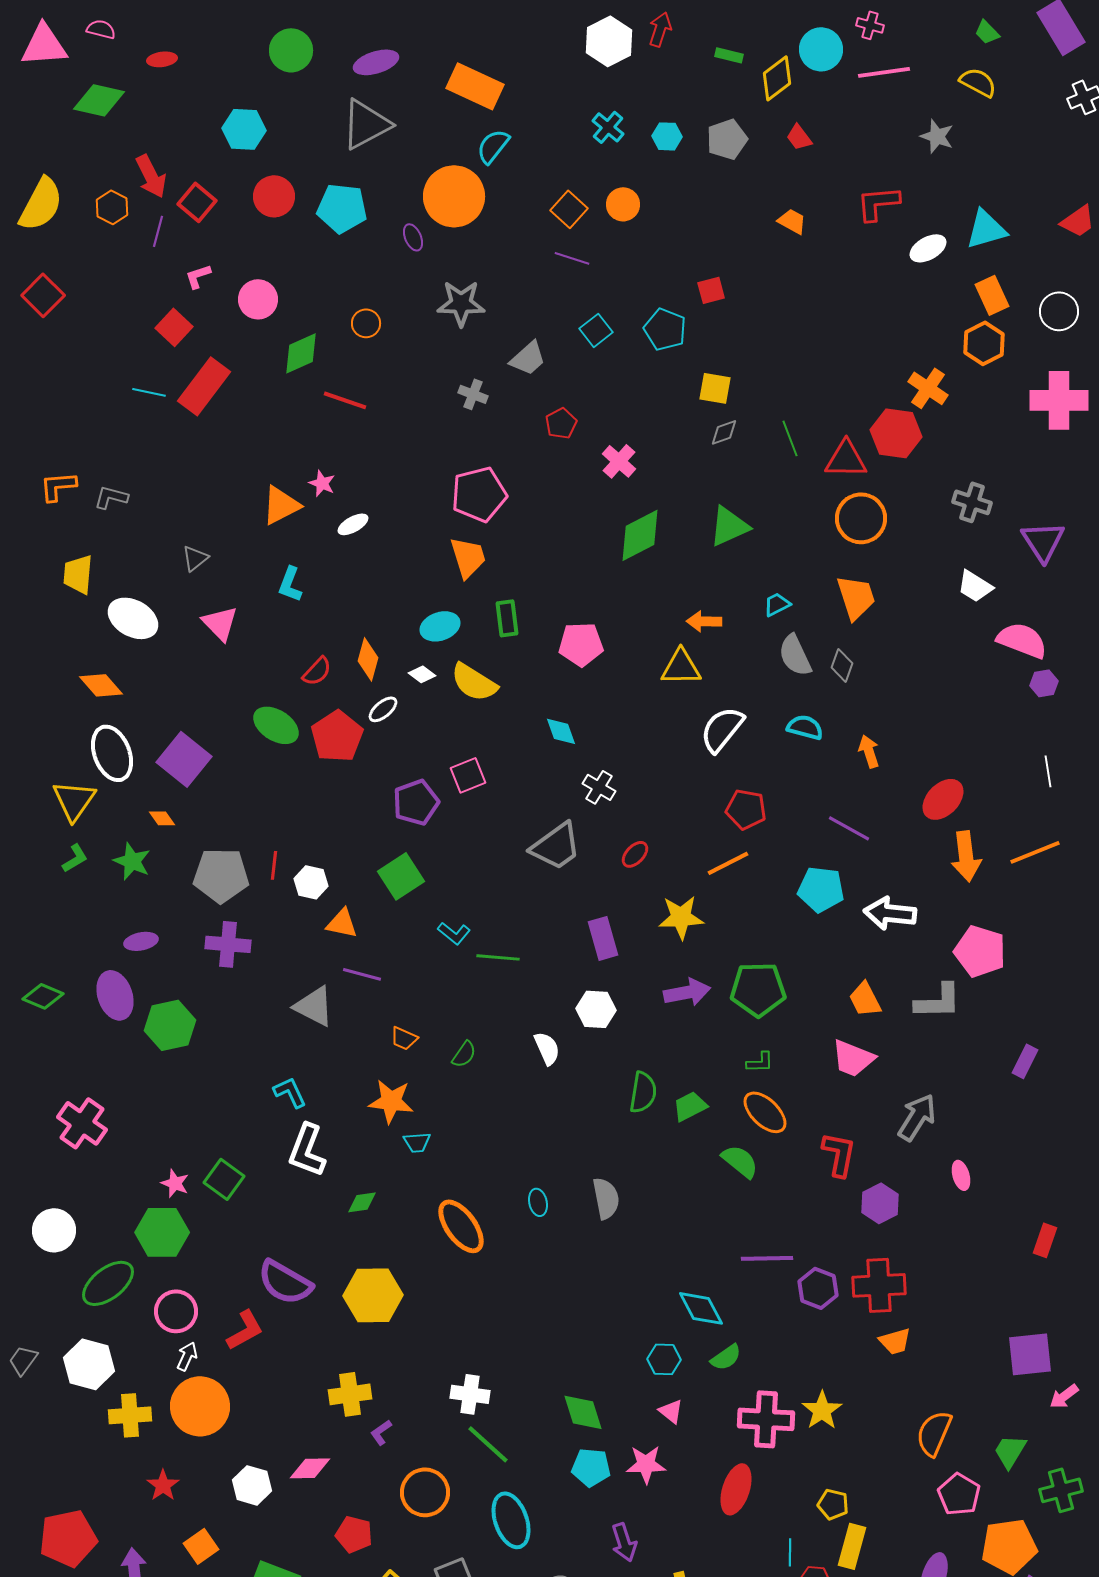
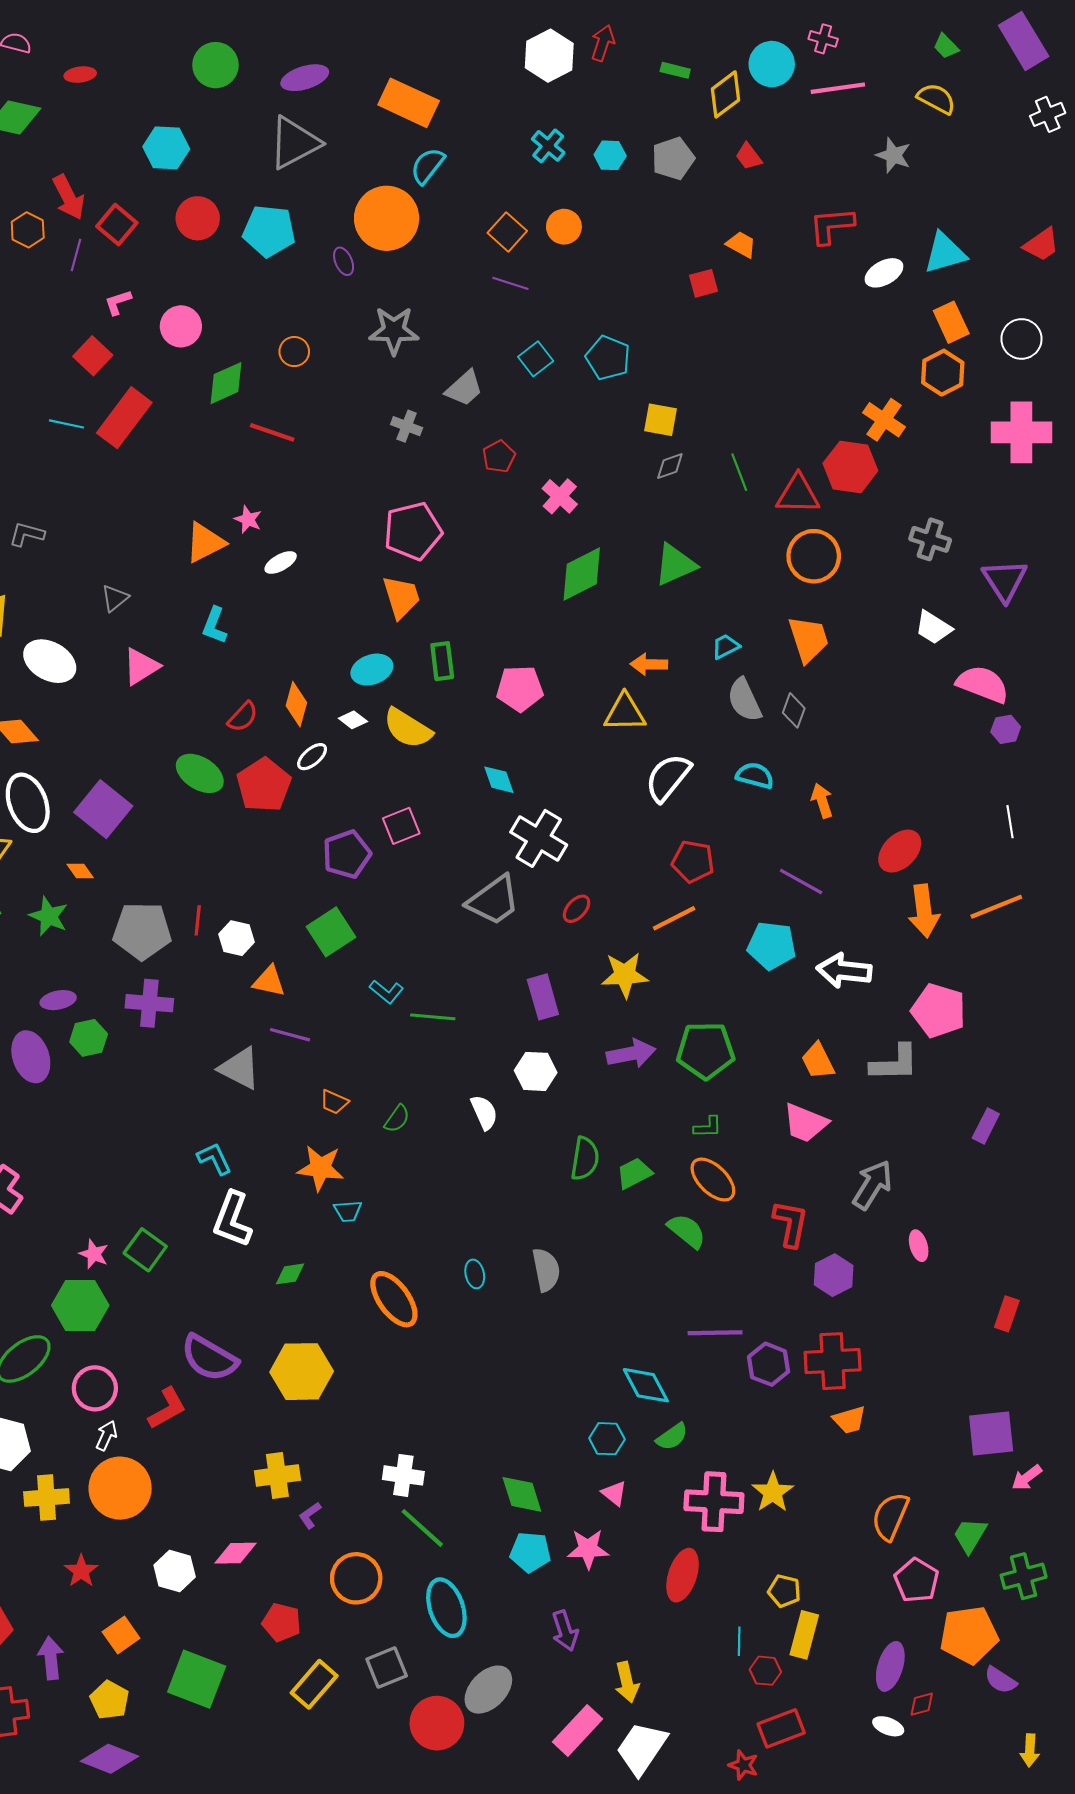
red square: (711, 290) -> (703, 283), moved
pink triangle: (220, 623) -> (141, 666), turned 42
white cross: (599, 787) -> (539, 838), size x1.6
green hexagon: (170, 1025) -> (89, 1038), moved, size x0.7

